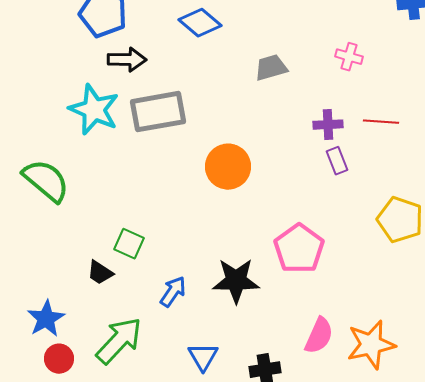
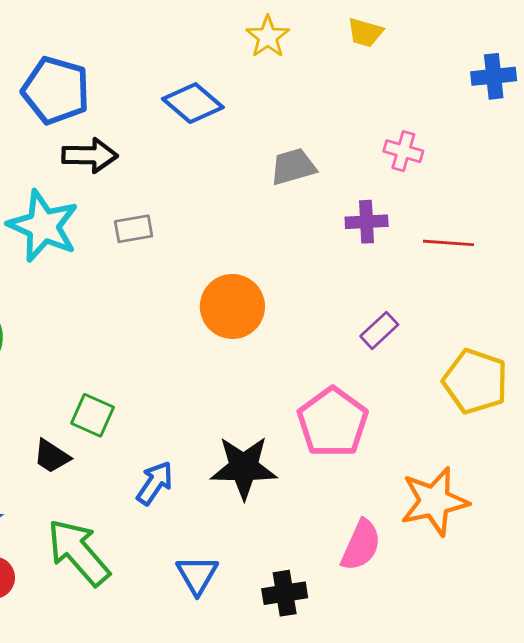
gray rectangle: (158, 112) -> (134, 229), size x0.5
purple cross: (328, 125) -> (367, 222), moved
purple rectangle: (337, 161) -> (379, 330), moved, turned 68
green arrow: (119, 341) -> (78, 552), turned -84
orange star: (371, 345) -> (434, 501), moved

